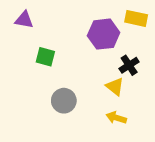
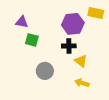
purple triangle: (24, 20) -> (22, 22), moved
black cross: (129, 65) -> (69, 46), moved, turned 32

